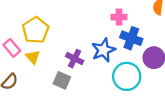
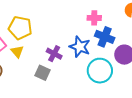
yellow pentagon: (36, 30) -> (20, 28), turned -30
blue star: (103, 50) -> (80, 47), turned -30

